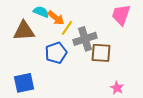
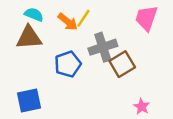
cyan semicircle: (41, 12) -> (34, 15), moved
yellow line: (67, 28) -> (83, 18), moved
brown square: (101, 53) -> (122, 64), turned -35

